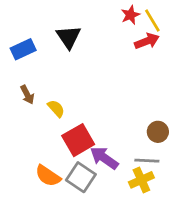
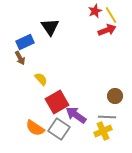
blue rectangle: (23, 49) -> (25, 42), moved
brown arrow: (27, 95) -> (20, 58), moved

